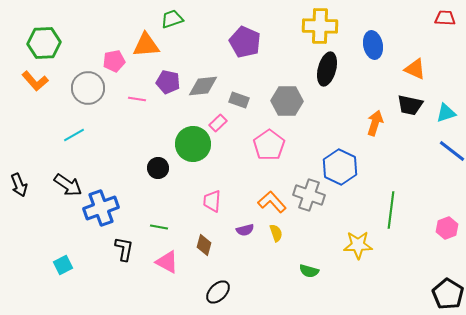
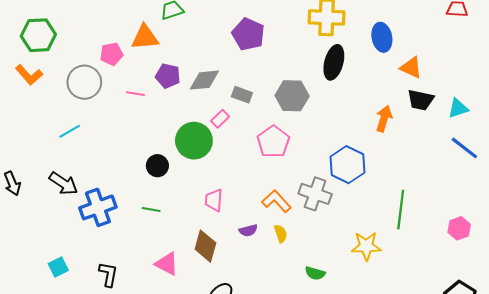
orange triangle: (415, 69) -> (411, 68), moved
green line: (159, 227) -> (151, 210), moved
brown diamond: (204, 245) -> (205, 246), size x1.4
black L-shape: (124, 249) -> (108, 274), moved

